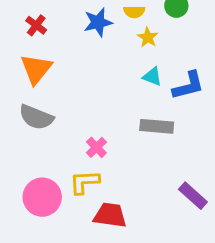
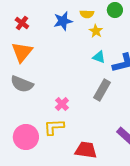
gray rectangle: (157, 126) -> (102, 90), turned -65
red trapezoid: (110, 215) -> (86, 150), moved

